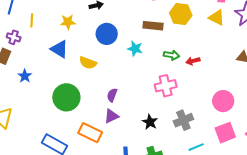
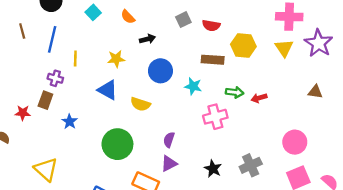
yellow triangle: (217, 18) -> (284, 48), turned 30
pink cross: (166, 86) -> (215, 117), moved

